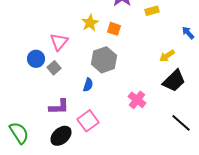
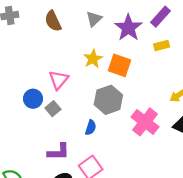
orange square: (114, 29) -> (119, 65), size x1.5
pink cross: (137, 100) -> (145, 122), moved, size x1.4

